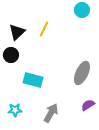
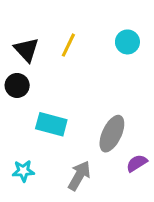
cyan circle: (82, 10) -> (127, 42), moved
black triangle: (17, 32) -> (26, 50), turned -30
gray ellipse: (82, 73) -> (112, 134), moved

